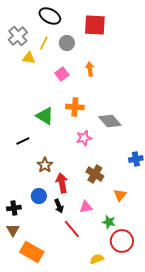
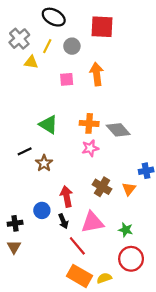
orange arrow: (90, 69) -> (97, 74), size x1.5
pink square: (62, 74) -> (67, 79), turned 32
orange cross: (75, 107) -> (89, 123), moved
brown star: (45, 165) -> (44, 163), moved
orange triangle: (120, 195) -> (129, 189), moved
pink triangle: (86, 207) -> (92, 222), size x1.6
green star: (109, 222) -> (126, 230), moved
orange rectangle: (32, 252) -> (79, 276), moved

